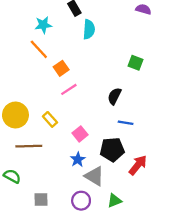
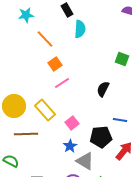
cyan star: (43, 25) -> (26, 15), moved
orange line: (39, 49) -> (45, 39), moved
yellow rectangle: (50, 119) -> (45, 110), size x1.5
blue line: (126, 123) -> (120, 120), moved

